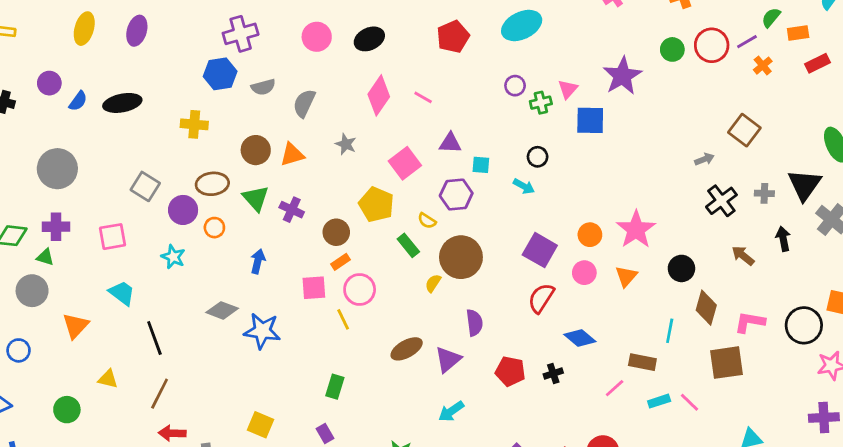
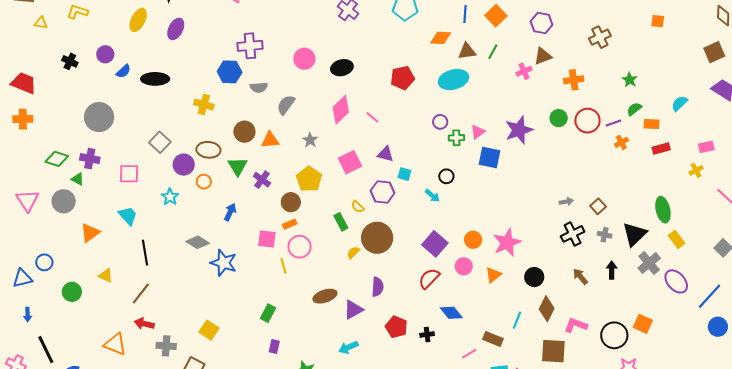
brown square: (744, 130) -> (598, 206), moved, size x0.7
yellow pentagon: (376, 204) -> (309, 179), moved
blue circle: (19, 350) -> (44, 262), moved
purple rectangle: (325, 433) -> (274, 347), moved, turned 32

